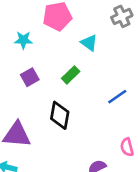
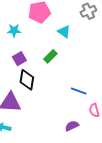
blue line: (117, 97) -> (79, 91), moved, turned 56
black diamond: (60, 115) -> (27, 80), moved

